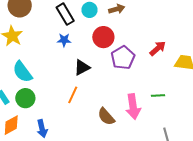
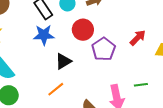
blue star: (64, 40) -> (44, 35), size x1.5
orange line: (73, 95) -> (56, 89), turned 30

